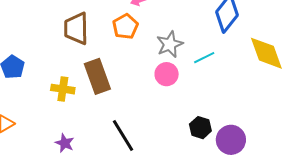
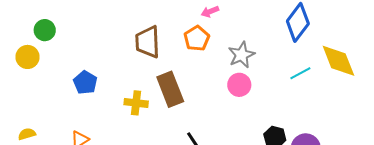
cyan line: (204, 58) -> (300, 73), moved

